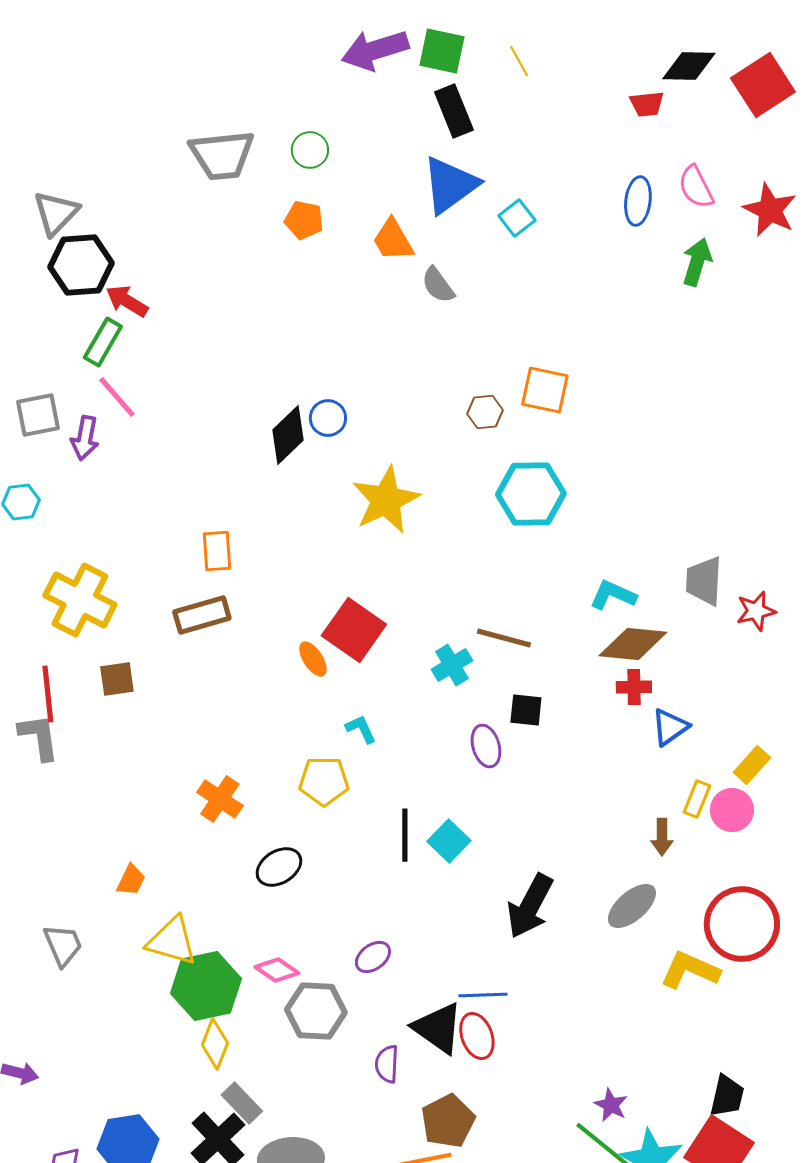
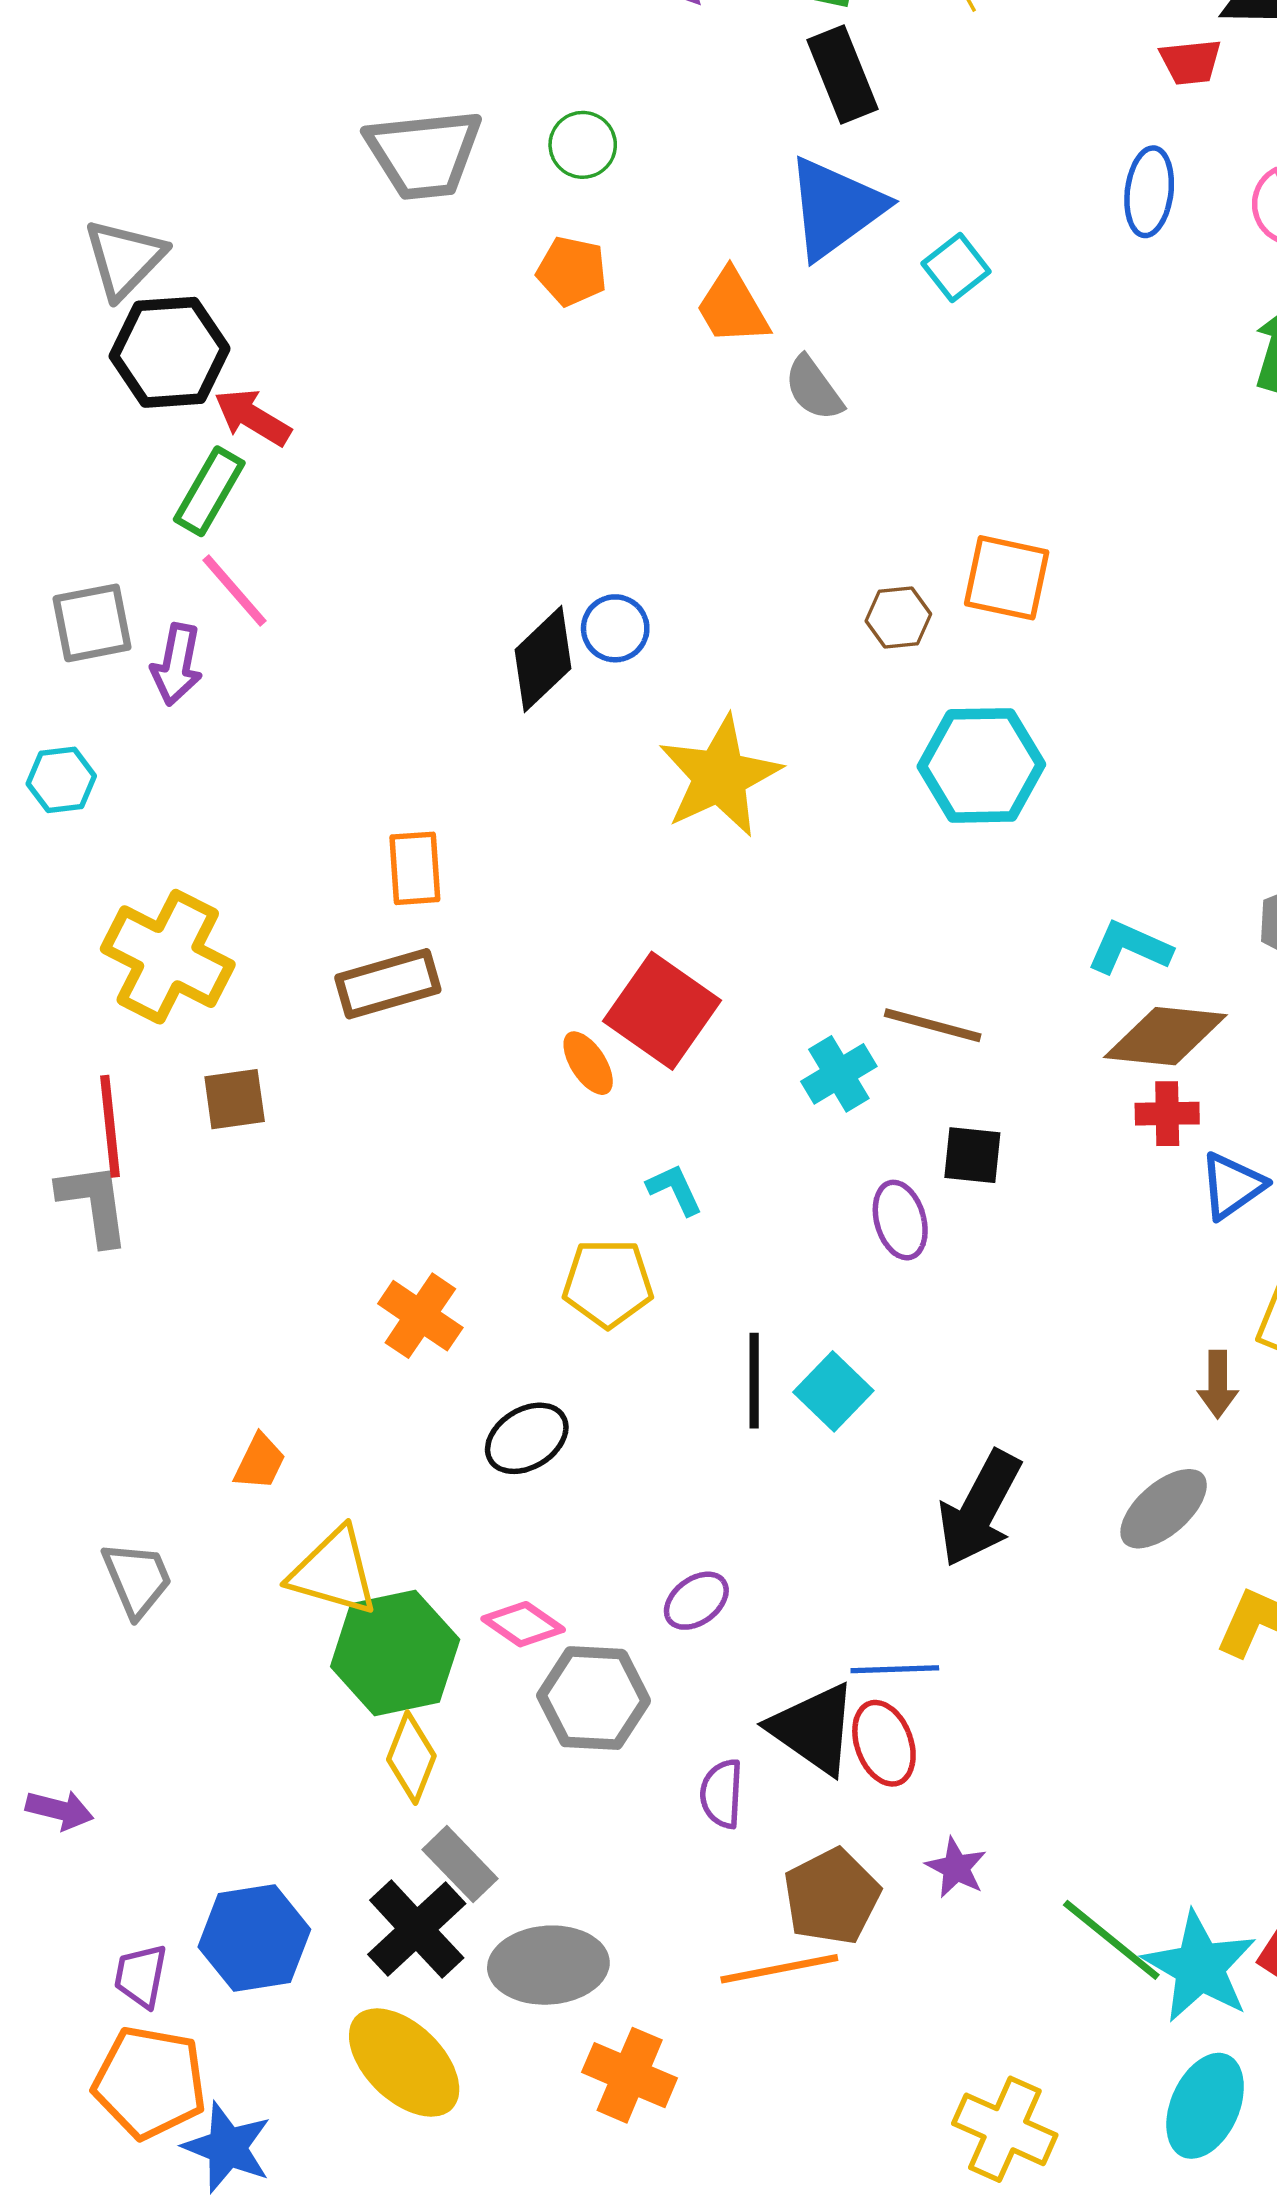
blue ellipse: (638, 201) -> (1149, 192), moved
purple star: (611, 1105) -> (956, 1868), moved

